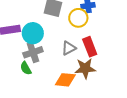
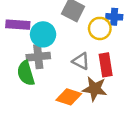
gray triangle: (69, 48) -> (81, 61), turned 42
green semicircle: (26, 68) -> (26, 73), size x1.5

